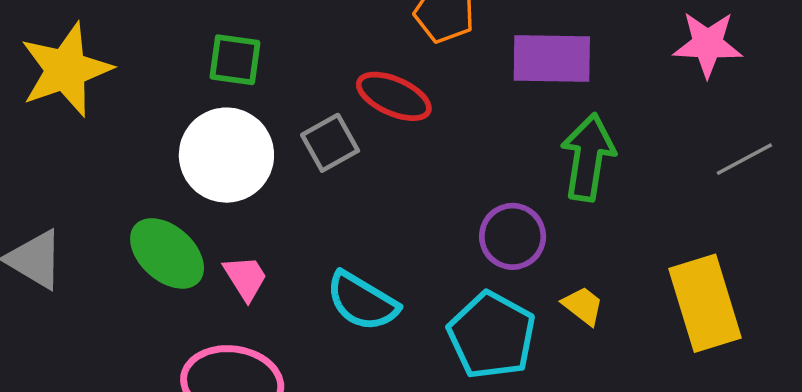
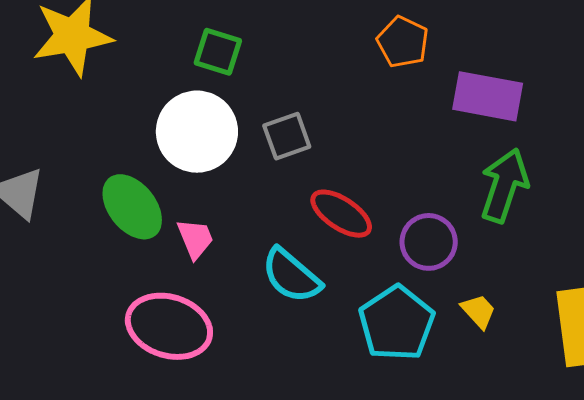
red ellipse: (394, 96) -> (341, 214), moved

